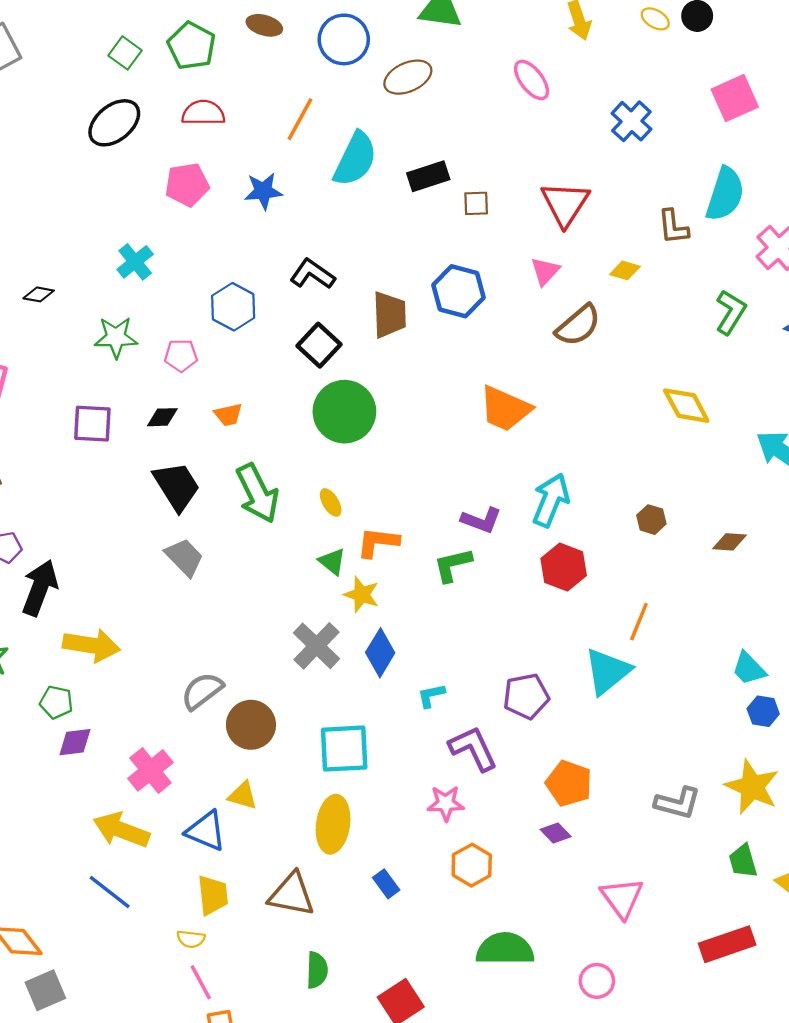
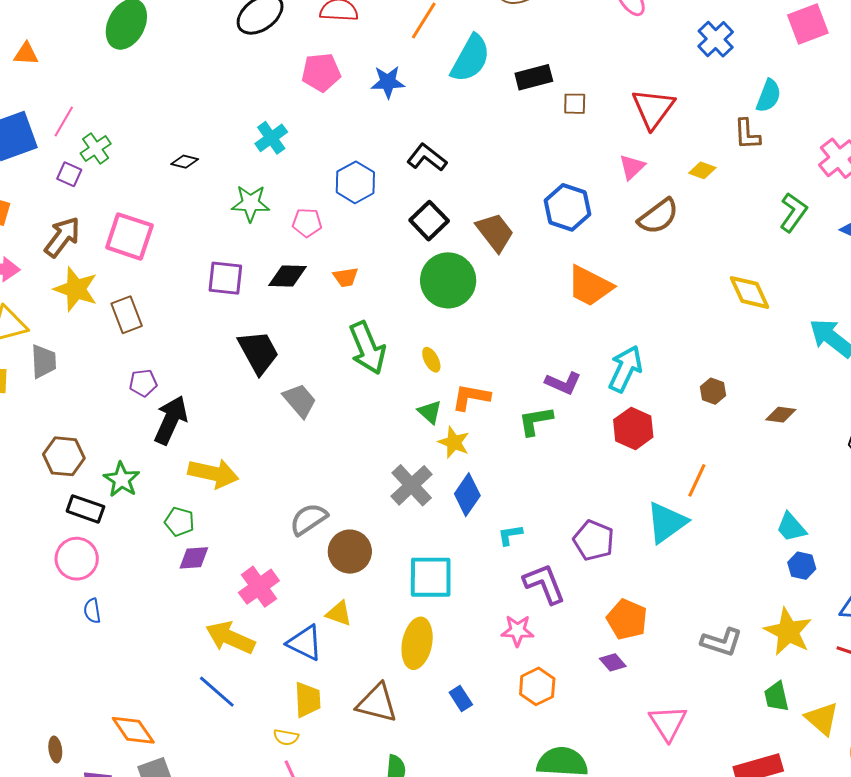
cyan semicircle: (725, 194) -> (769, 96), moved, size x0.7
blue hexagon: (458, 291) -> (567, 207), moved
brown trapezoid: (389, 315) -> (495, 232), moved, turned -39
black diamond: (162, 417) -> (287, 276), size x1.4
black trapezoid: (177, 486) -> (258, 352), moved
purple pentagon: (526, 696) -> (594, 540), turned 30

